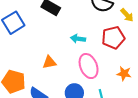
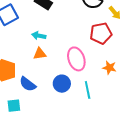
cyan arrow: (78, 39) -> (39, 36), moved

